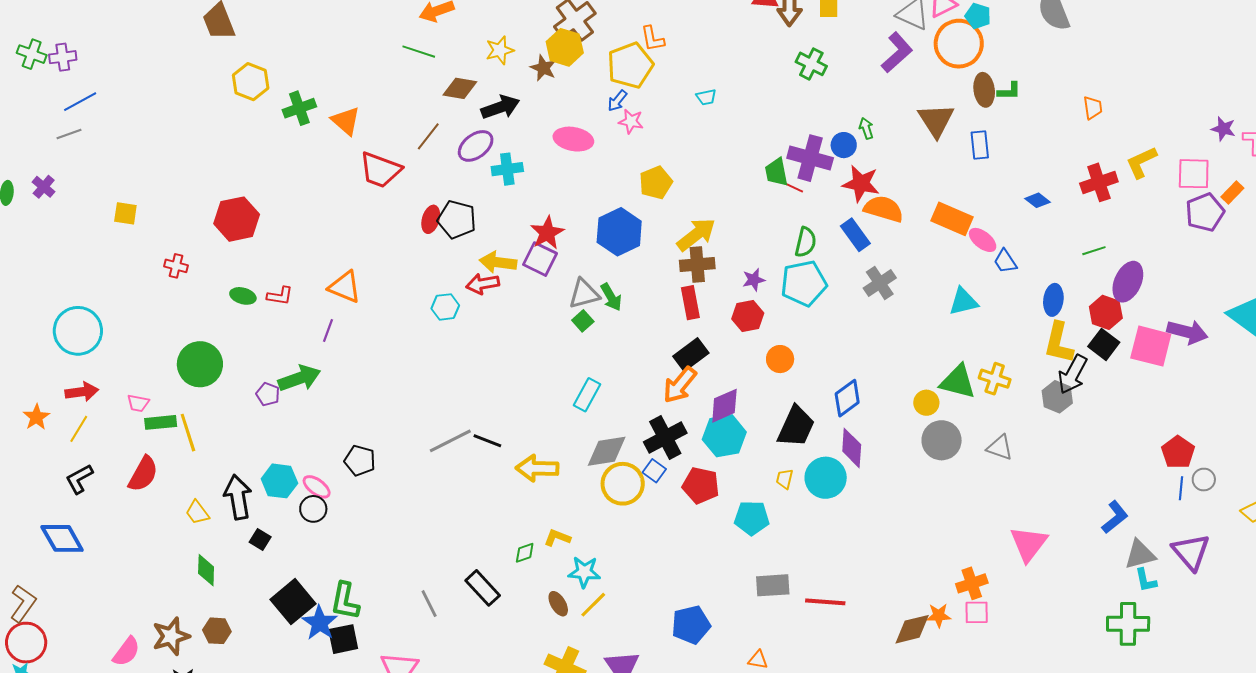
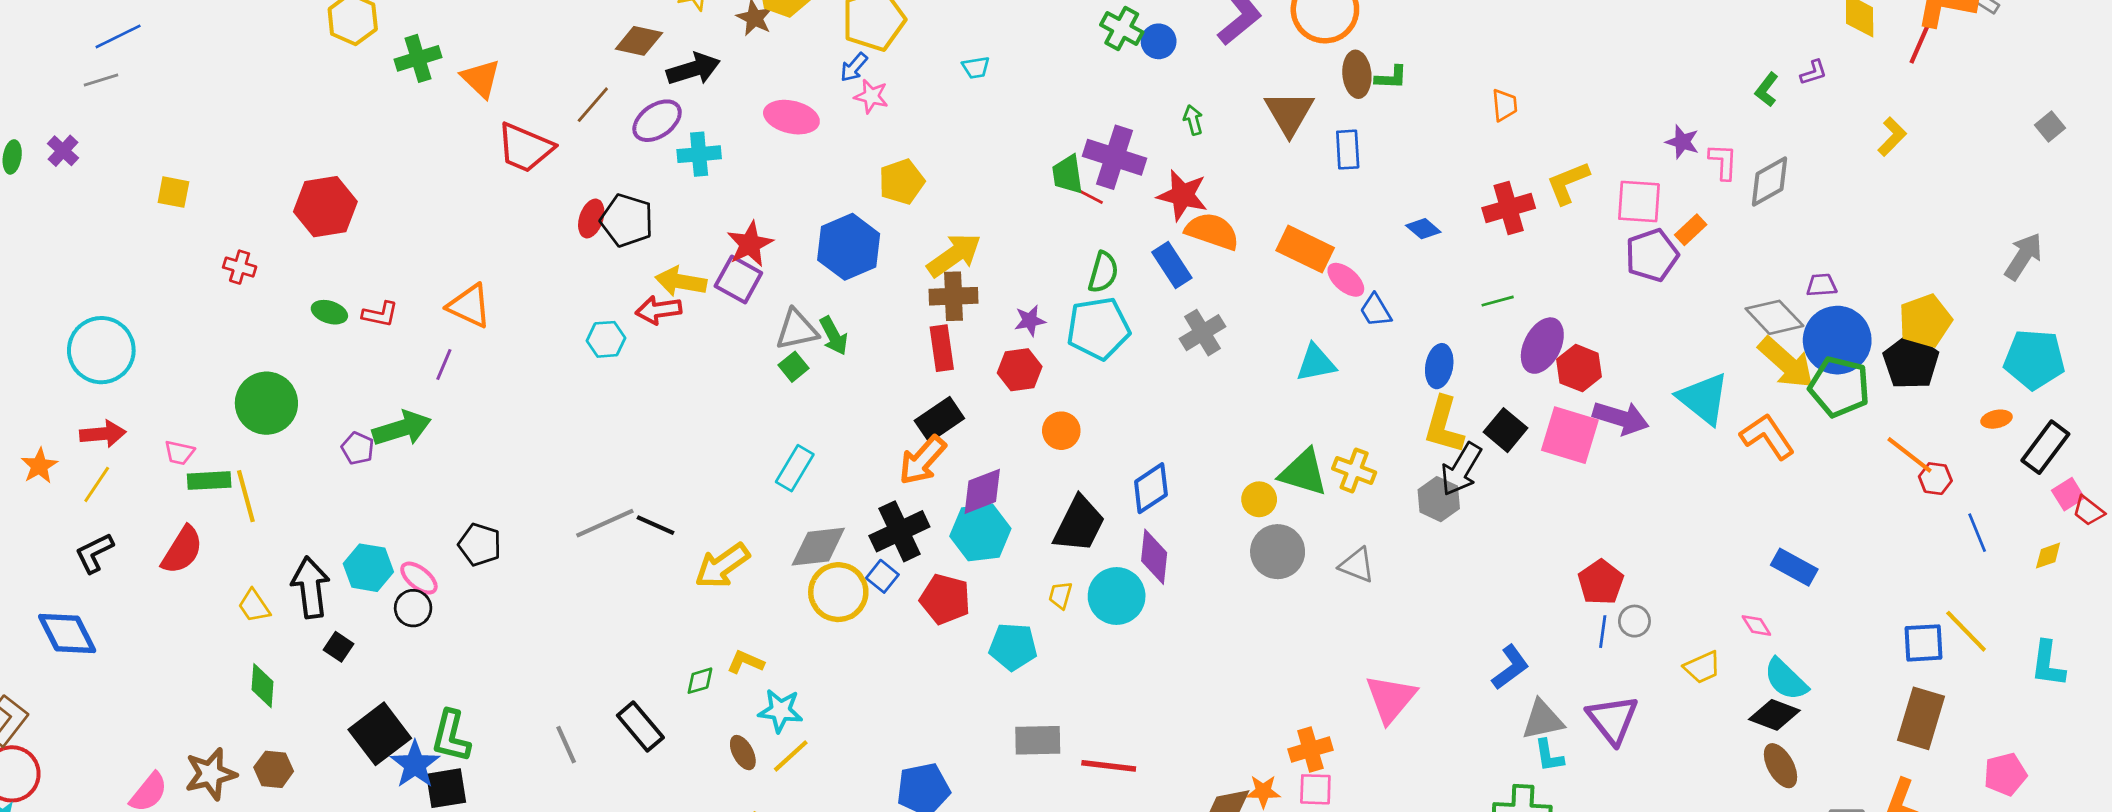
blue circle: (844, 145) -> (1159, 41), moved
red hexagon: (1106, 312) -> (1579, 368), moved
yellow arrow: (537, 468) -> (722, 566), turned -39

